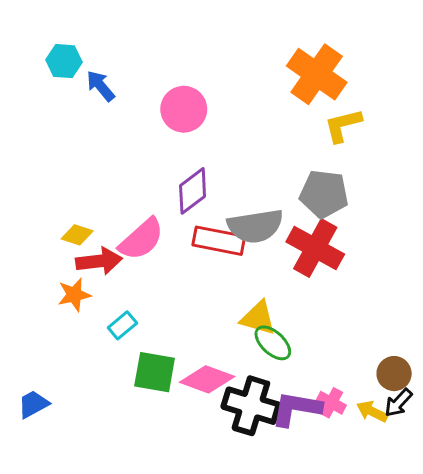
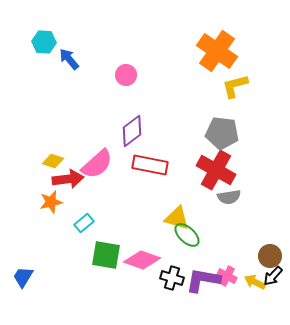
pink circle: (184, 109) -> (126, 75), size x0.7
gray semicircle: (255, 226) -> (229, 197), moved, size x0.6
blue trapezoid: (33, 404) -> (23, 277), turned -30
black cross: (251, 406) -> (172, 278), size x0.6

